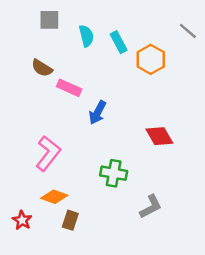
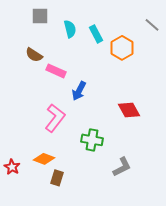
pink L-shape: (48, 153) -> (55, 118), moved
red star: (22, 220) -> (12, 167), moved

